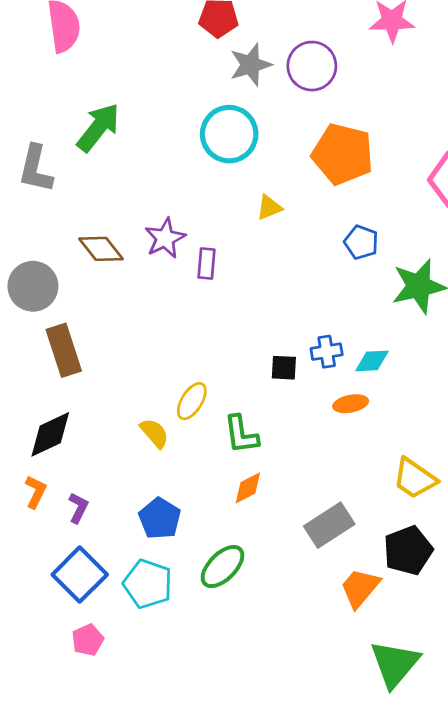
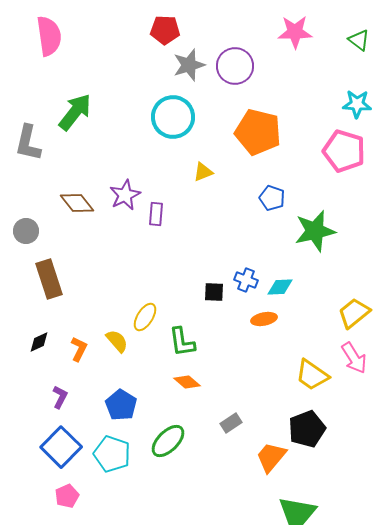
gray circle: (33, 286) -> (26, 231), size x0.7
blue cross: (327, 352) -> (246, 280), turned 30
black diamond: (50, 434) -> (39, 342), size x0.6
orange diamond: (248, 488) -> (187, 382), turned 68
orange L-shape: (36, 492) -> (79, 349), moved
gray rectangle: (329, 525) -> (231, 423), moved, size x0.6

